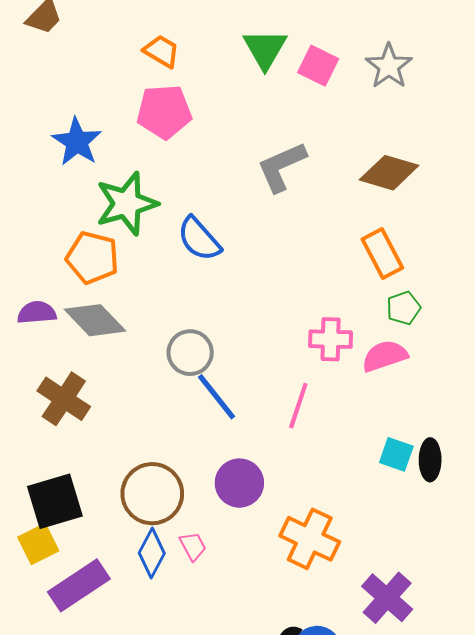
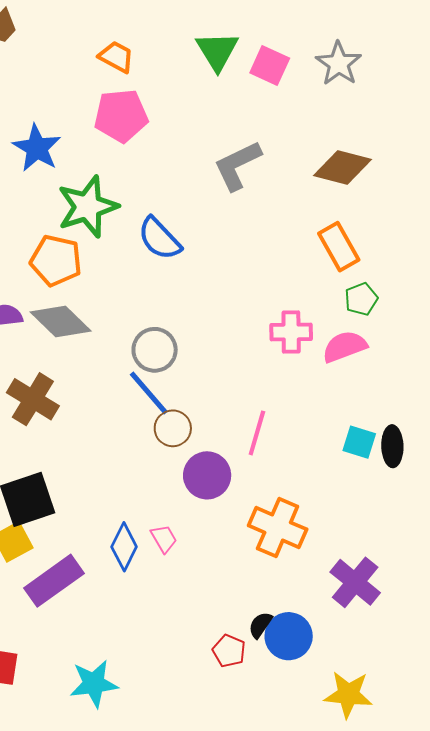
blue line: (216, 397) -> (149, 393), moved
pink line: (298, 406) -> (257, 433), moved
brown circle: (152, 494) -> (173, 428), moved, size x0.6

